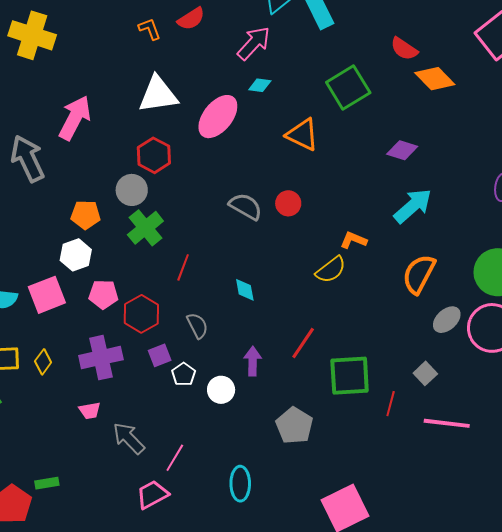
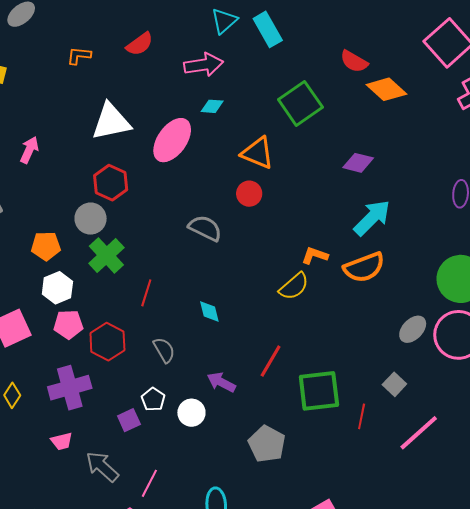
orange L-shape: (150, 29) -> (79, 56), moved, turned -60
pink arrow: (254, 43) -> (204, 65), turned 42
pink arrow: (75, 118) -> (29, 150), size x0.6
red circle: (288, 203) -> (249, 194), moved
white hexagon: (76, 255) -> (57, 288), moved
orange semicircle: (419, 274) -> (364, 267), moved, turned -135
purple square: (160, 355) -> (129, 420), moved
purple arrow: (253, 361) -> (221, 382), turned -60
pink line: (447, 423) -> (419, 433), turned -45

